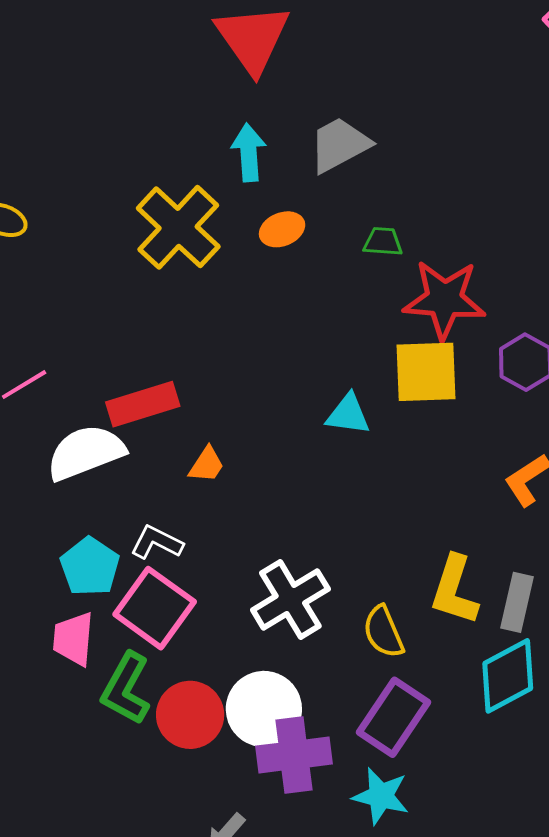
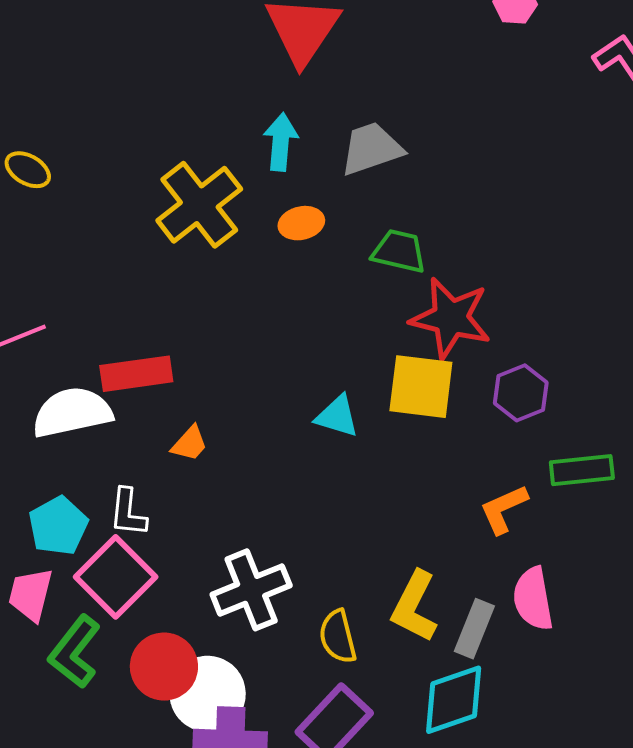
green trapezoid: (383, 242) -> (399, 251), size x1.4
white L-shape: (157, 542) -> (128, 512), turned -120
red circle: (190, 715) -> (164, 667), moved

